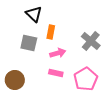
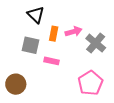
pink arrow: (58, 53) -> (74, 32), moved
pink rectangle: (56, 73) -> (52, 61), moved

